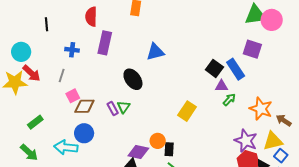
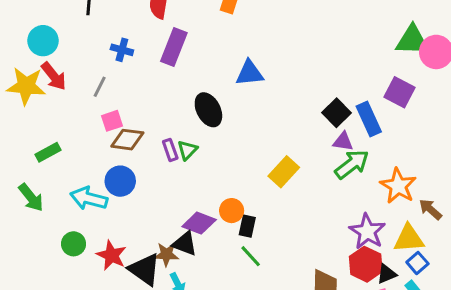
green arrow: (229, 100) -> (352, 164), size x1.6

